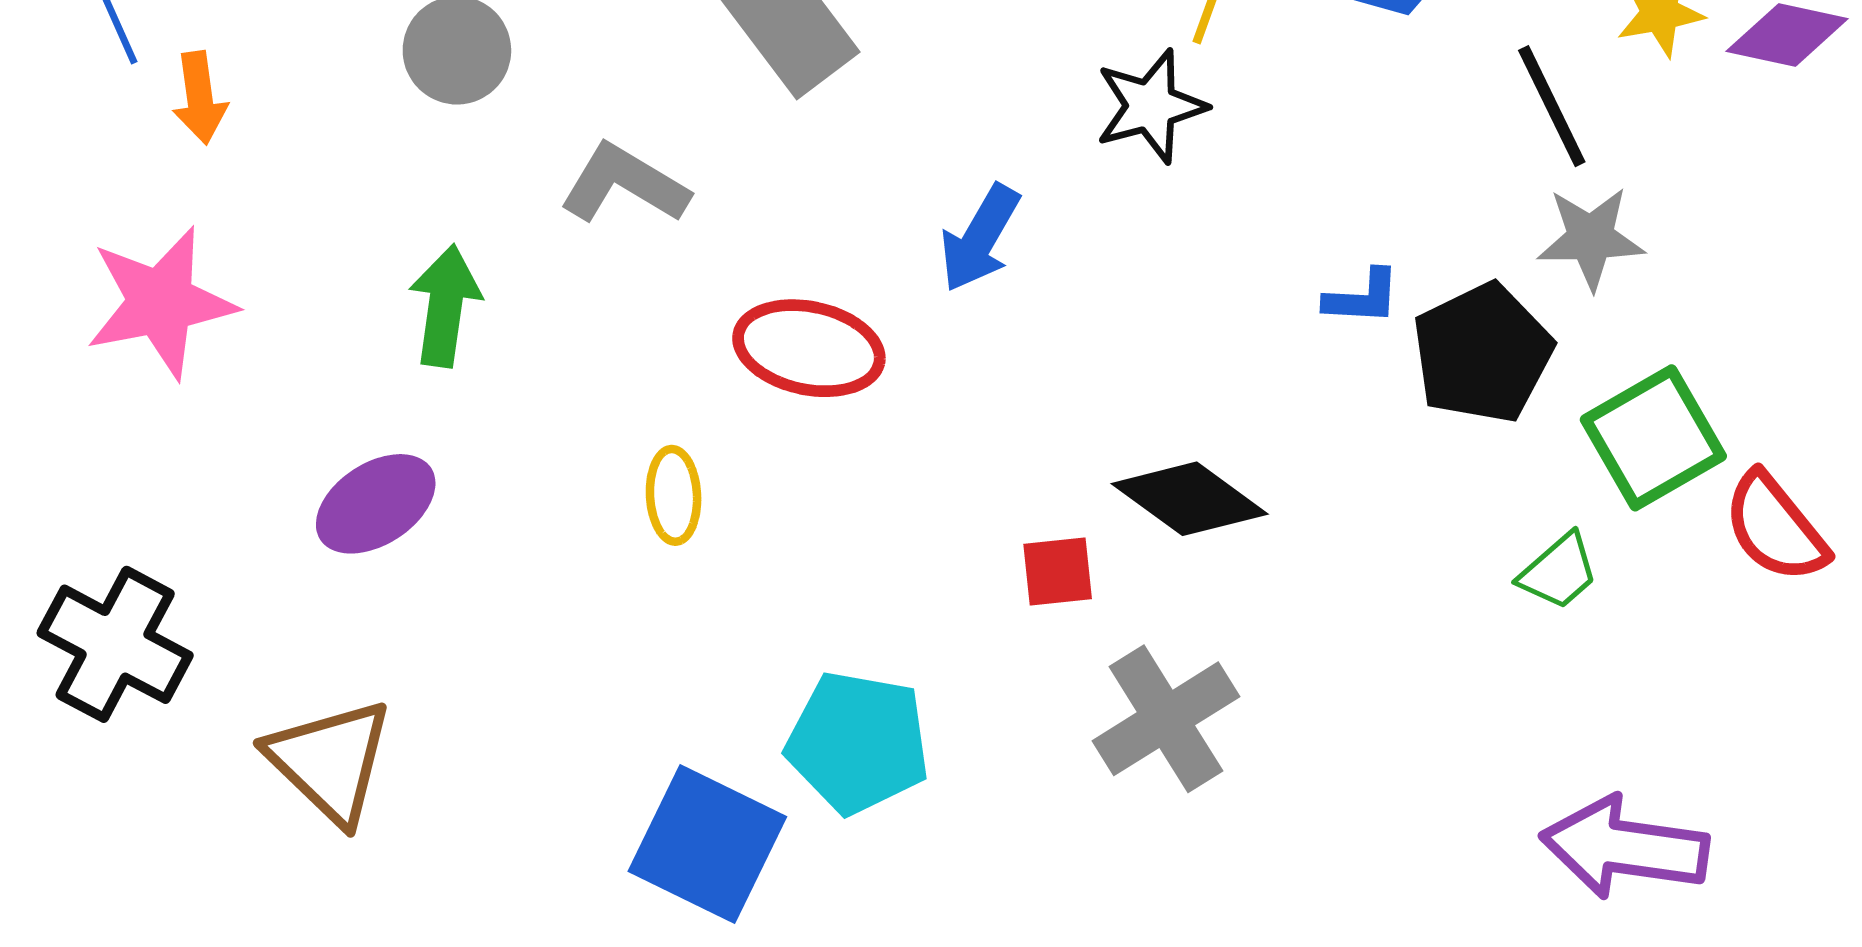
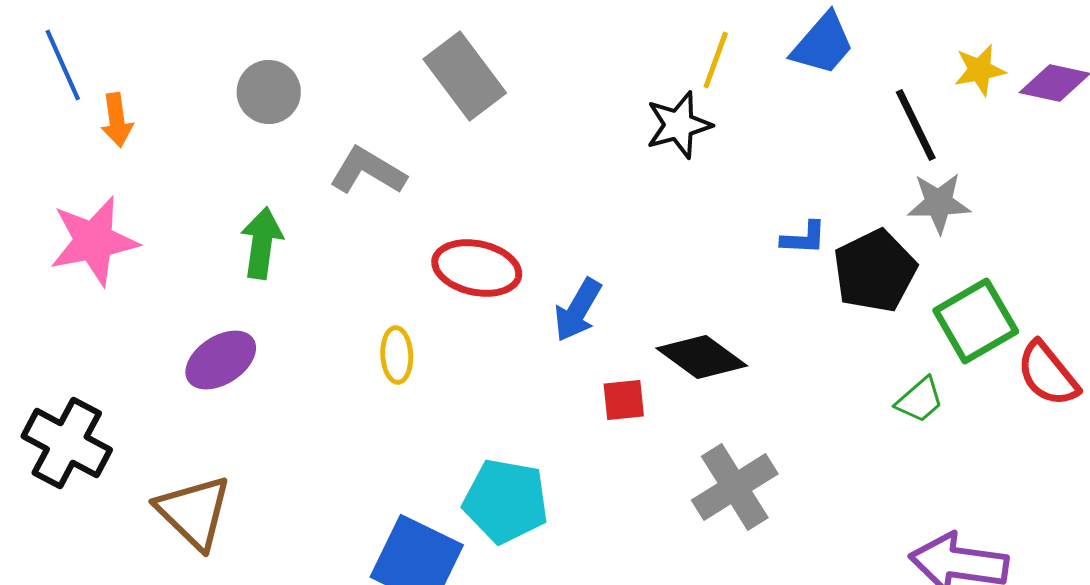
blue arrow: (980, 238) -> (578, 310), moved
gray cross: (1166, 719) -> (735, 487), moved

